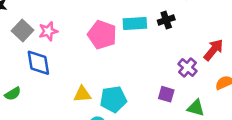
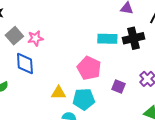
black cross: (166, 20) -> (133, 38), size x1.5
pink pentagon: (102, 35) -> (89, 68), moved
purple square: (166, 94) -> (118, 87), moved

